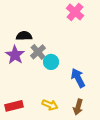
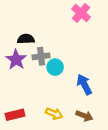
gray cross: (38, 52) -> (41, 56), turned 35
brown arrow: (78, 107) -> (84, 116), turned -84

